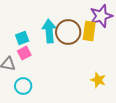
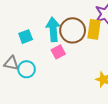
pink square: (24, 53) -> (58, 52), moved
cyan circle: (23, 86) -> (27, 69), moved

